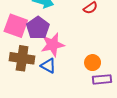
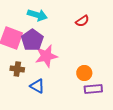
brown cross: (22, 58) -> (17, 69), size x0.6
blue triangle: (48, 66) -> (37, 86), moved

